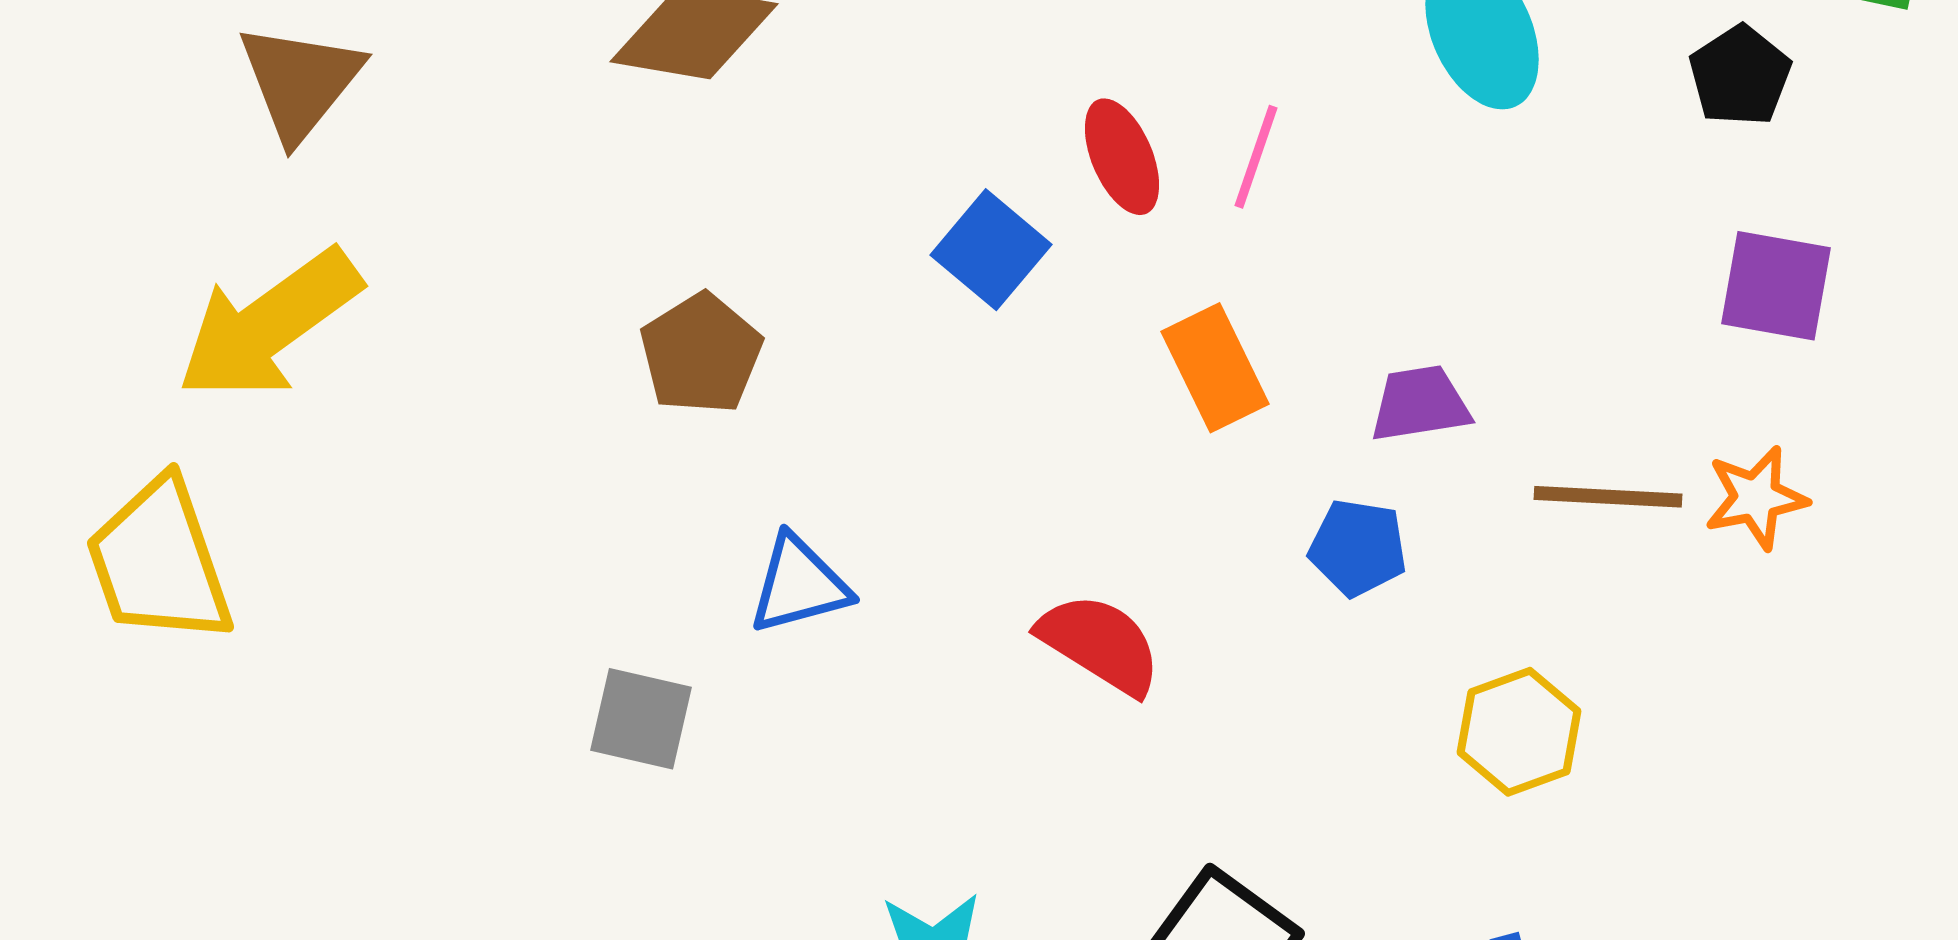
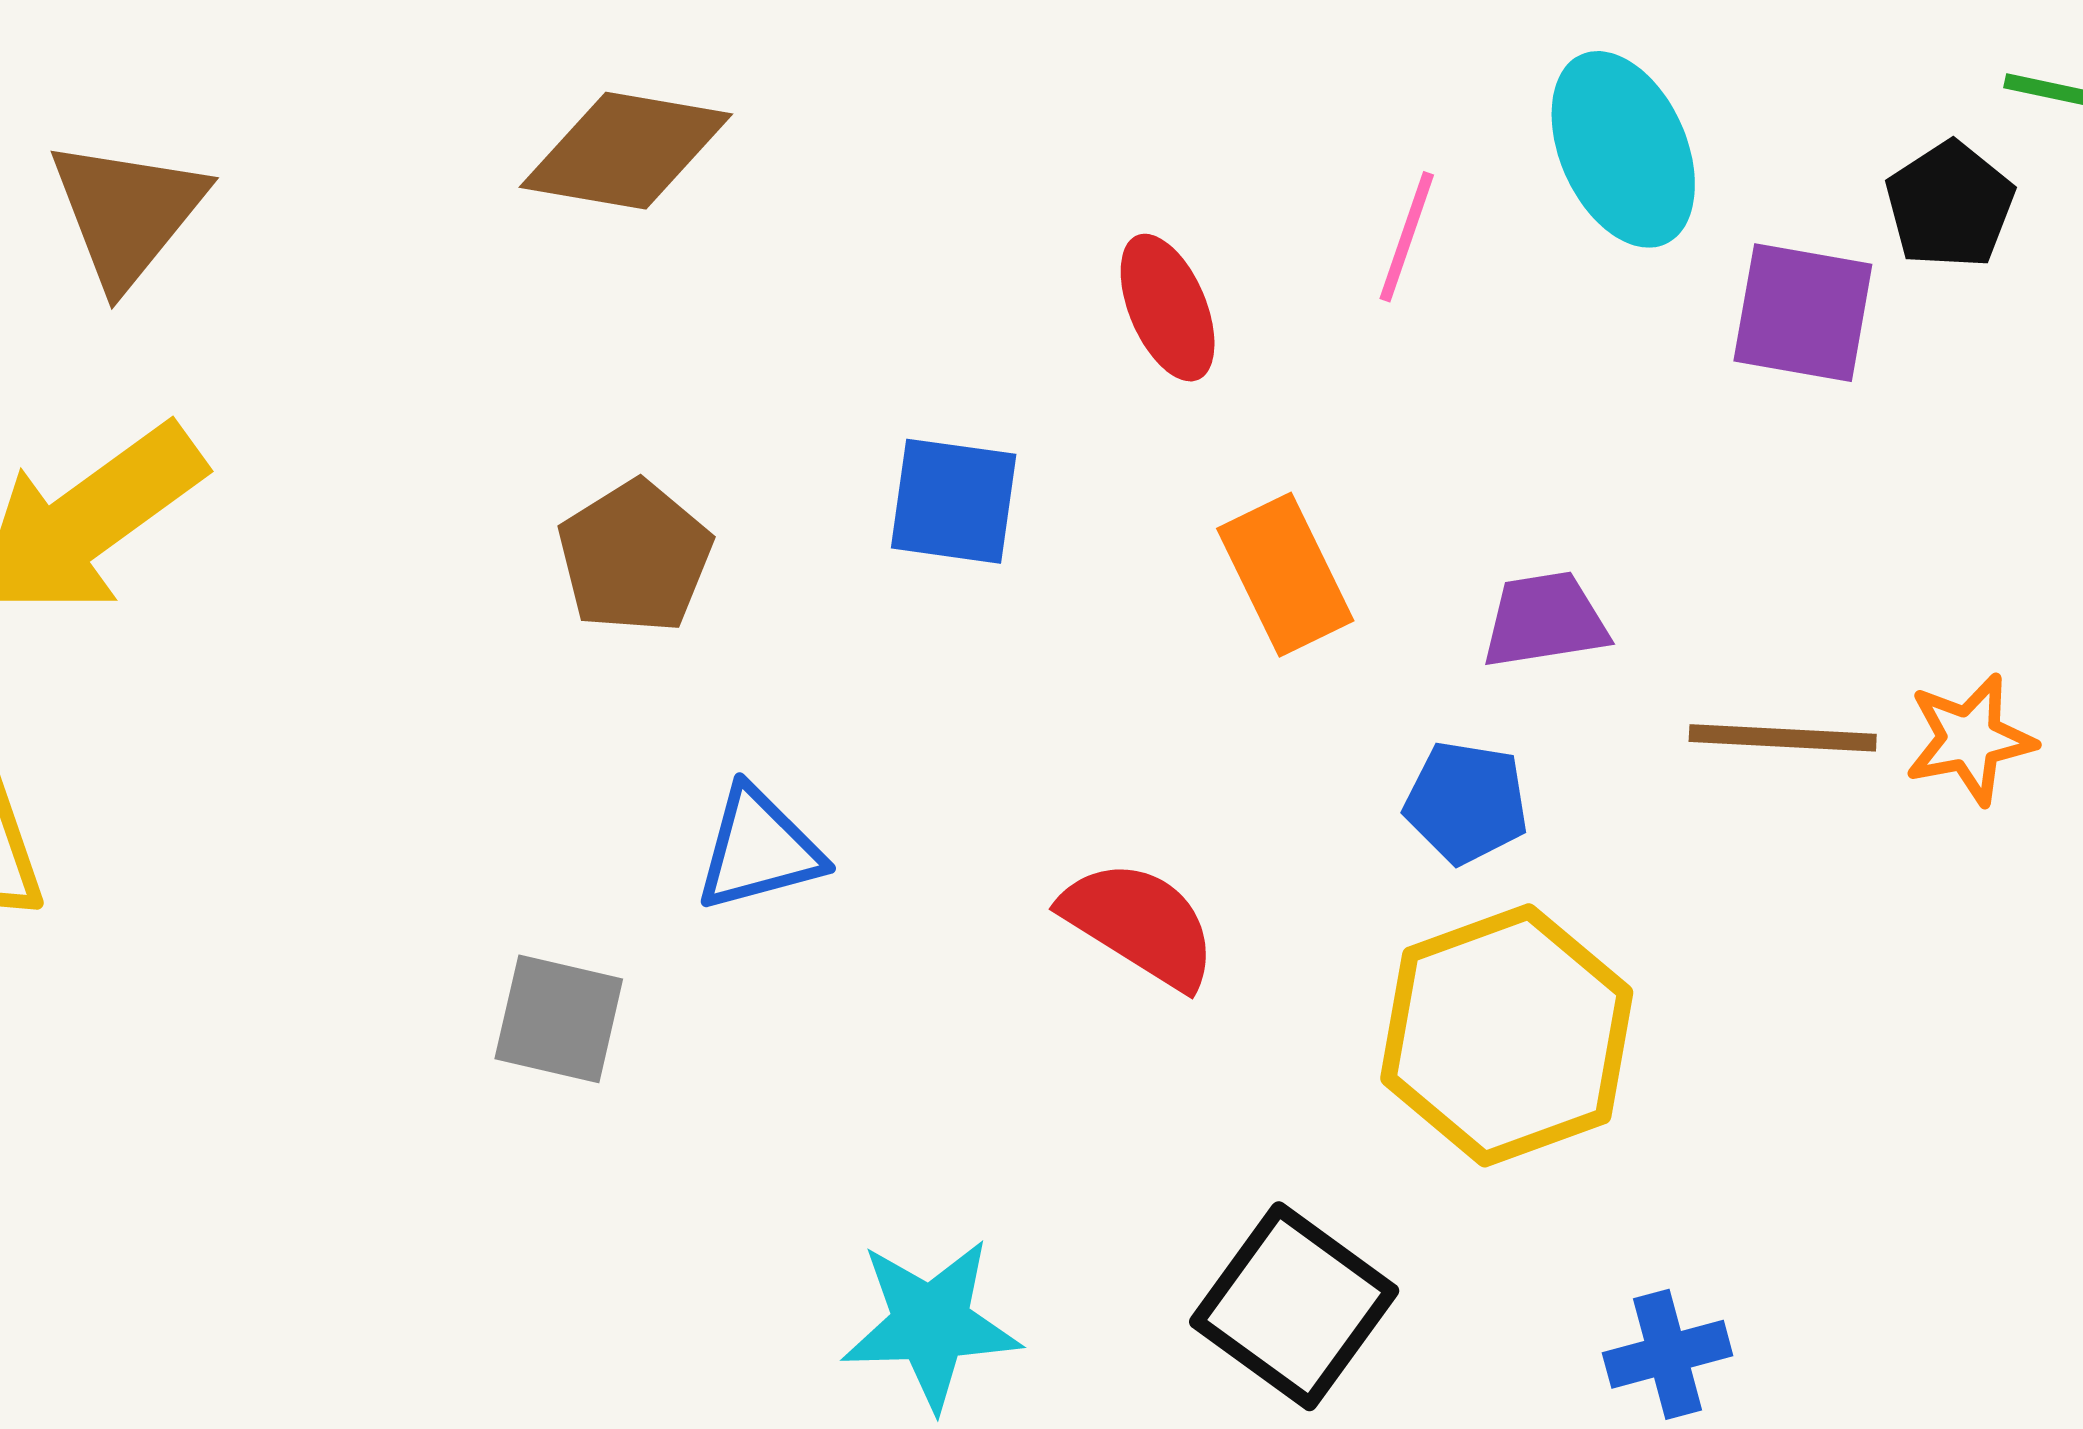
pink line: (1256, 157) -> (1407, 237), moved
blue square: (991, 250) -> (954, 501), moved, turned -32
purple square: (1776, 286) -> (1803, 313), moved
yellow hexagon: (1519, 732) -> (1507, 1035), moved, size x1.6

